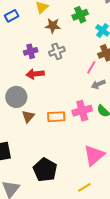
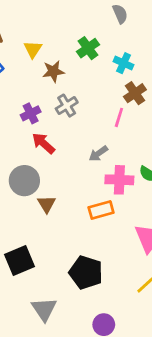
red arrow: (35, 74) -> (43, 143), turned 60
gray arrow: (98, 84) -> (98, 154), moved
pink cross: (82, 111) -> (119, 180), turned 30
orange rectangle: (56, 117) -> (101, 210), moved

